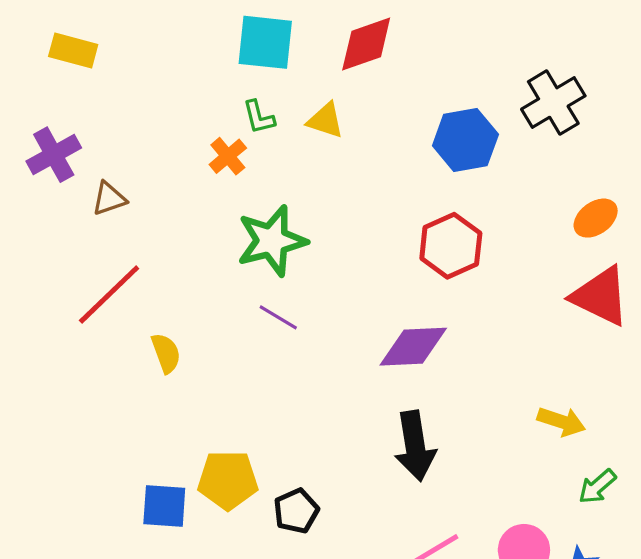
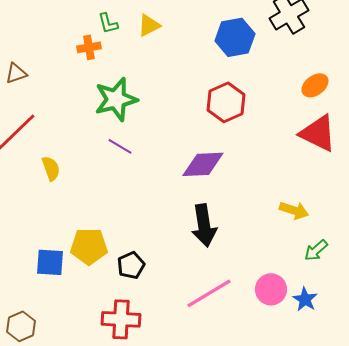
yellow triangle: (325, 120) -> (149, 25), turned -45
orange cross: (228, 156) -> (89, 47), turned 30

